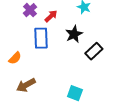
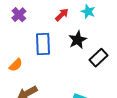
purple cross: (30, 10) -> (19, 15), moved
red arrow: (51, 16) -> (62, 15), moved

